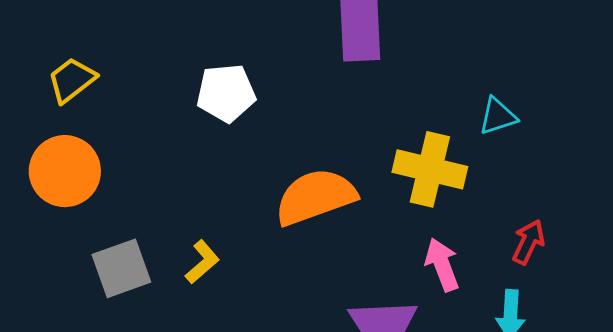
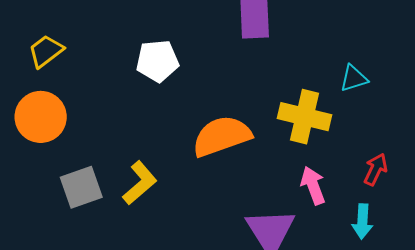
yellow L-shape: (202, 262) -> (140, 183), size x1.4

